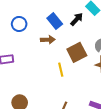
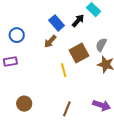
blue circle: (19, 24) -> (17, 35), moved
brown arrow: (48, 40) -> (50, 41), turned 136

